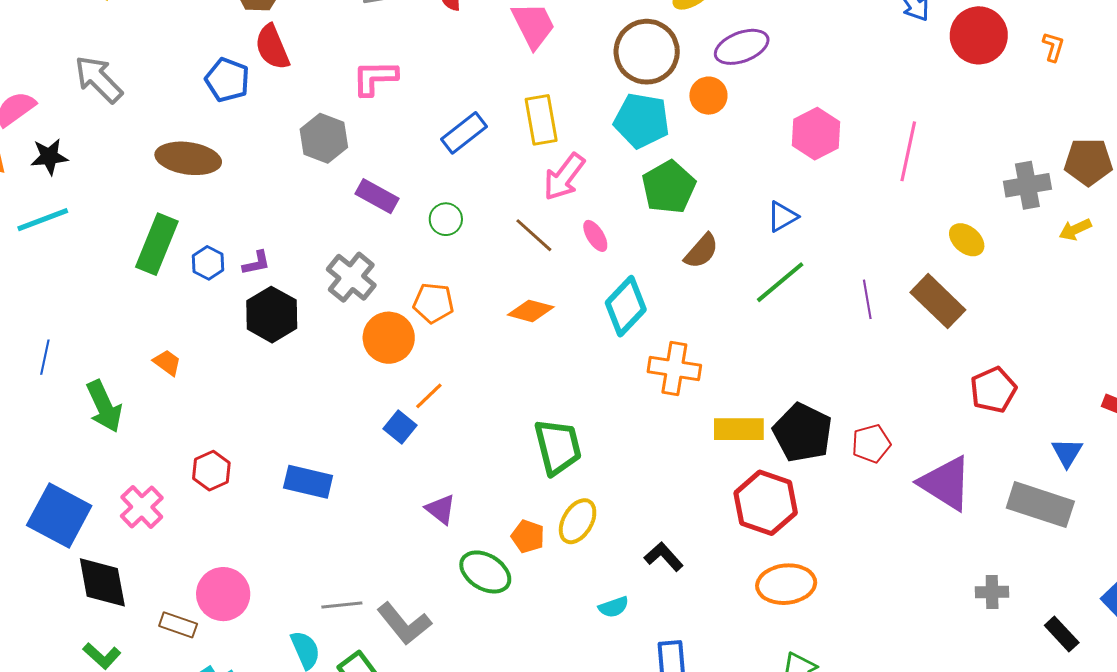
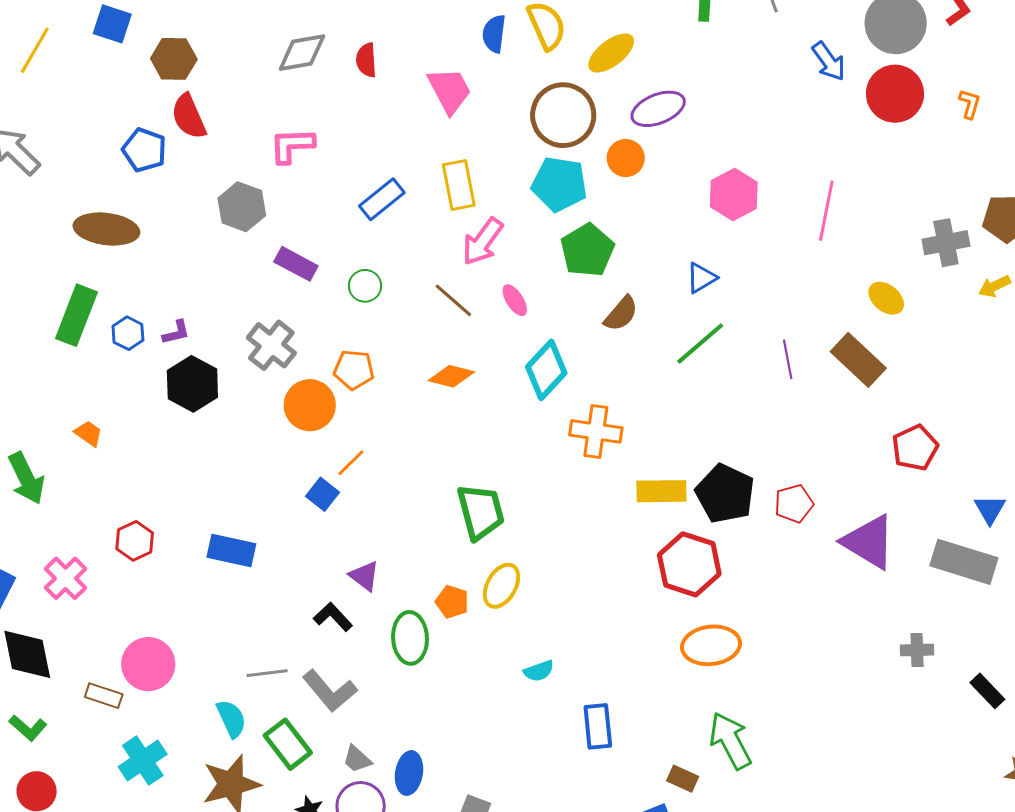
black L-shape: (664, 557) -> (333, 617), moved
green ellipse: (485, 572) -> (410, 638), turned 57

